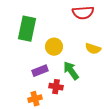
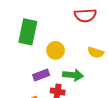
green arrow: (71, 71) -> (73, 75), turned 132

